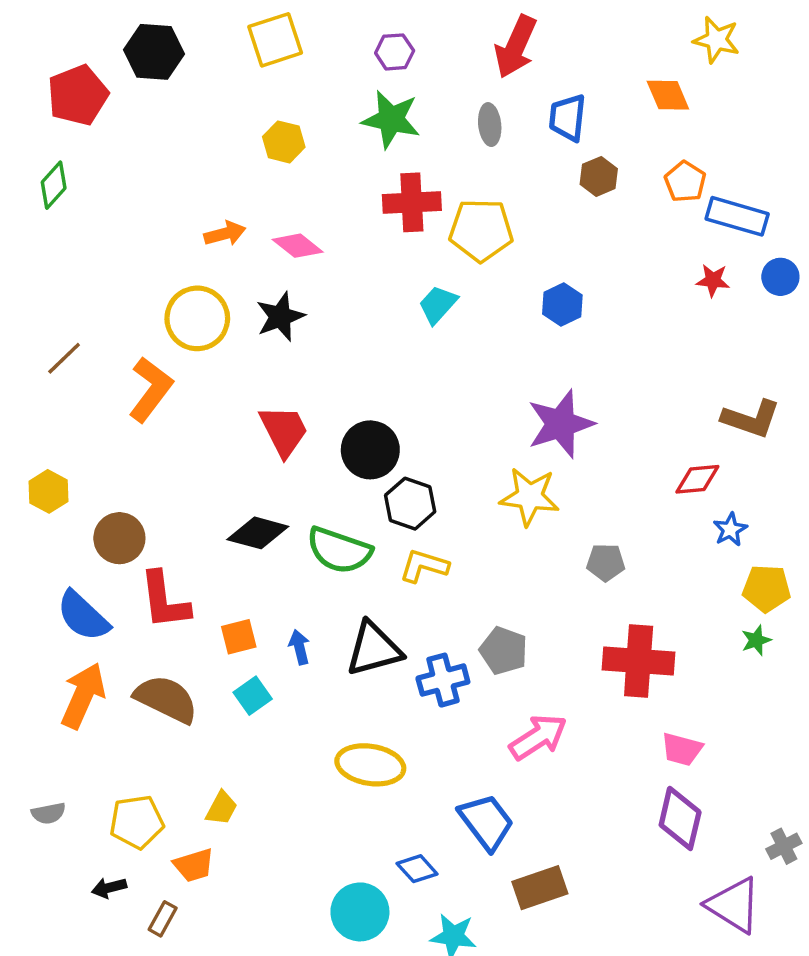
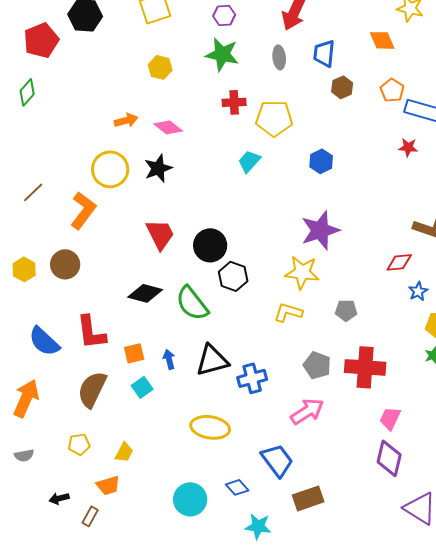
red cross: (412, 202) -> (234, 102), size x0.7
brown circle: (119, 538) -> (65, 264), moved
green semicircle: (339, 550) -> (192, 303), turned 33
yellow L-shape: (424, 566) -> (288, 312), moved
gray pentagon: (504, 651) -> (317, 365), moved
orange arrow: (83, 696) -> (26, 398), moved
brown semicircle: (166, 699) -> (92, 389), turned -90
pink trapezoid: (682, 749) -> (390, 418), turned 100
yellow pentagon: (137, 822) -> (79, 444), moved, size x0.7
cyan circle: (360, 912) -> (190, 499), moved

